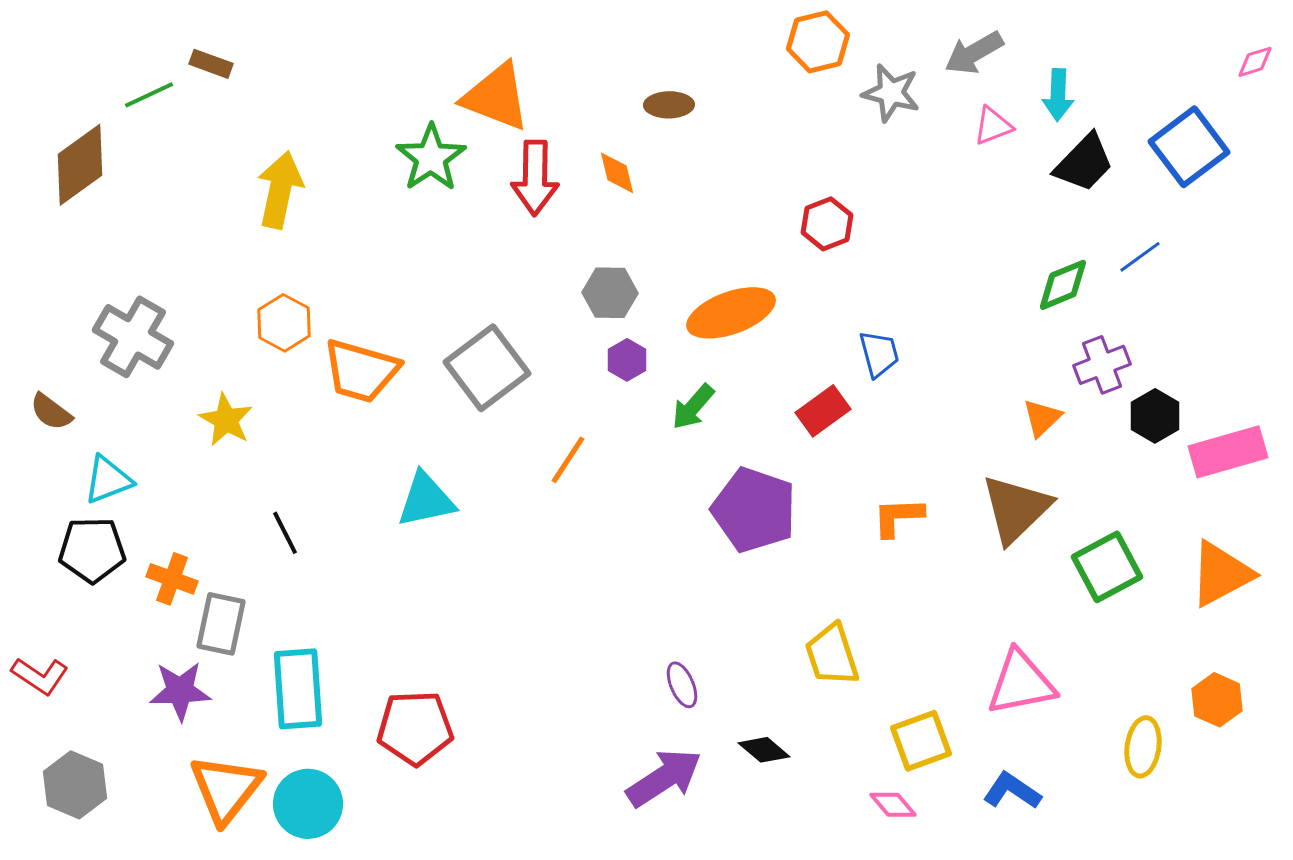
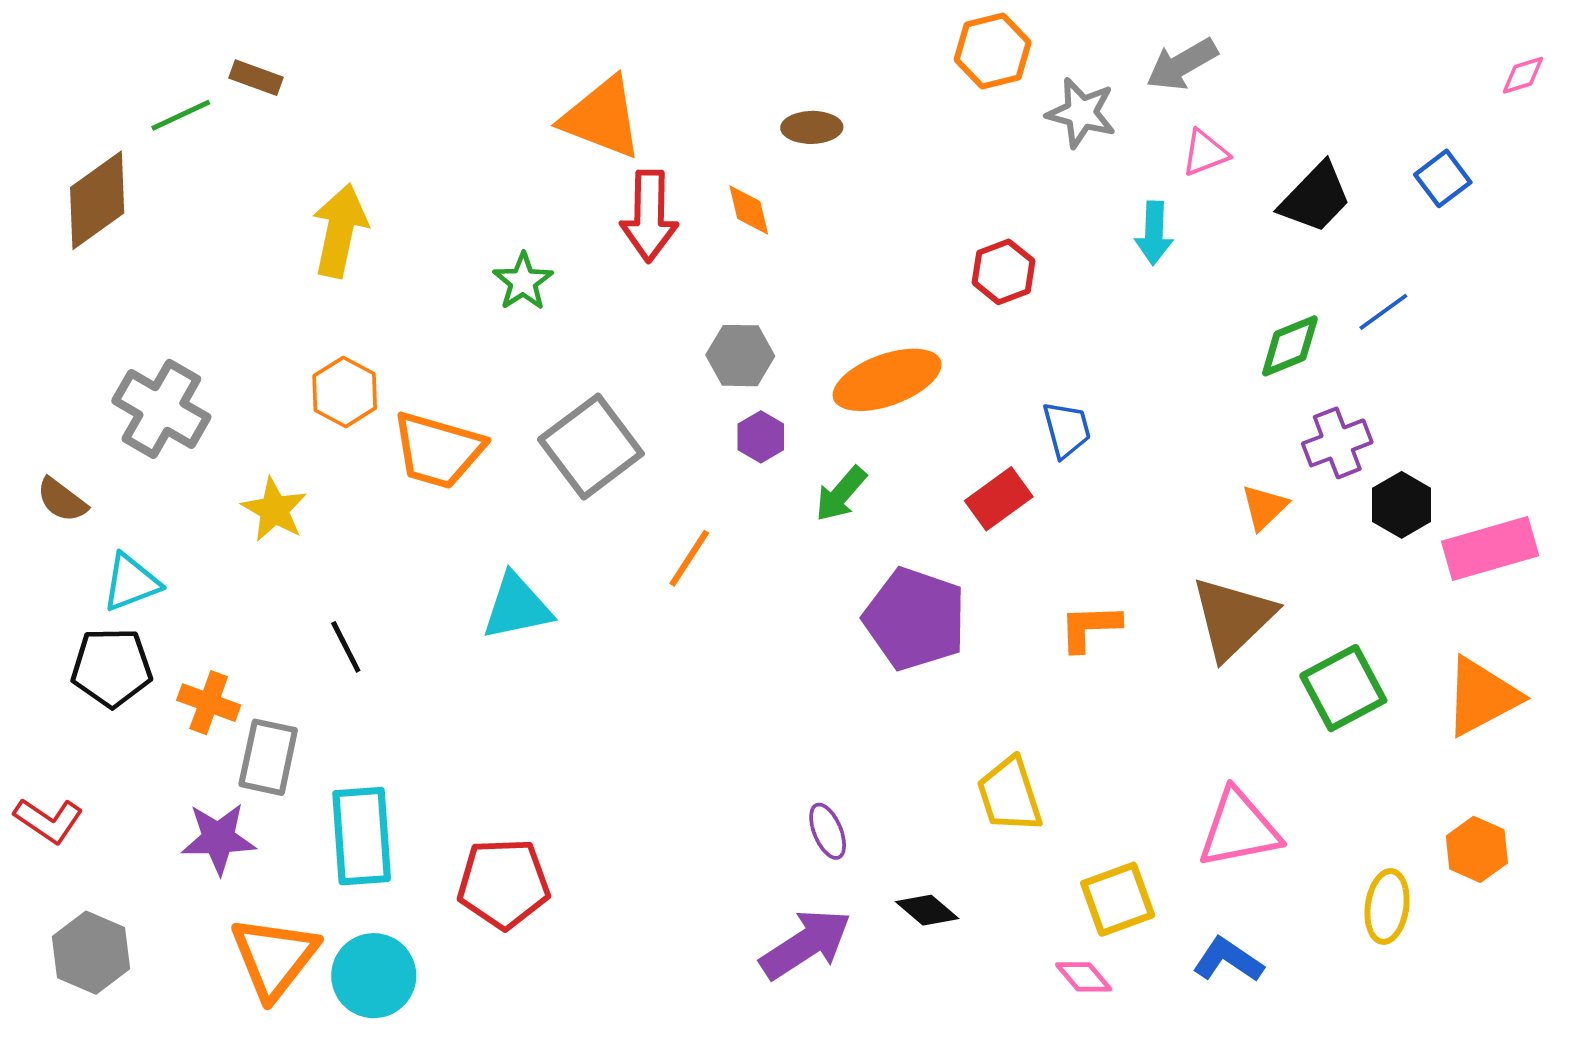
cyan arrow: (1058, 95) -> (1154, 233), moved
blue square: (1189, 147) -> (1443, 178), size x0.6
green star: (431, 158) -> (523, 282), moved, size x0.7

